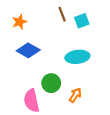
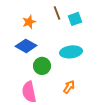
orange star: (19, 22) -> (29, 22), moved
green circle: (51, 83) -> (42, 66), moved

